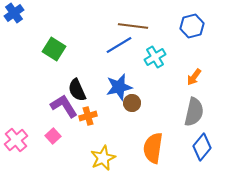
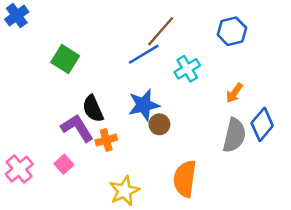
brown line: (133, 26) -> (161, 31), turned -56
blue diamond: (202, 147) -> (262, 124), moved

